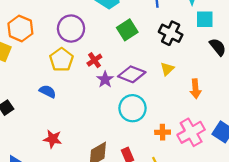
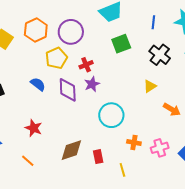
orange hexagon: (20, 28) -> (36, 30), moved
purple diamond: (132, 74) -> (68, 90), moved, turned 55
orange arrow: (195, 89) -> (172, 109), turned -66
pink cross: (191, 132) -> (160, 148), size x0.7

